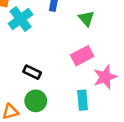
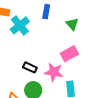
pink star: (105, 77) -> (54, 72), moved, turned 30

